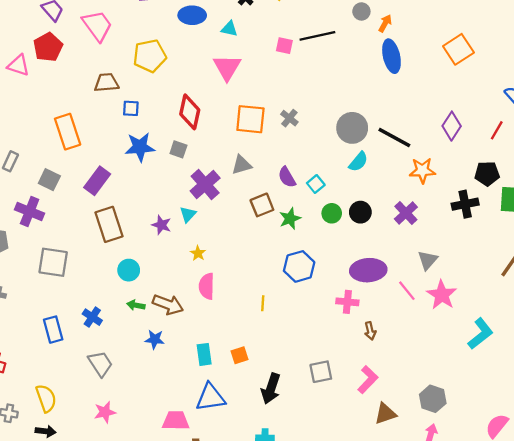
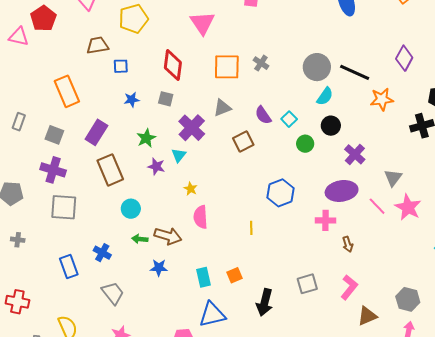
blue star: (140, 147) -> (132, 100), size x0.6
purple cross: (30, 211) -> (53, 170), moved
black circle: (360, 212) -> (331, 126), moved
purple cross: (406, 213) -> (355, 154), moved
green star: (290, 219) -> (146, 138), moved

